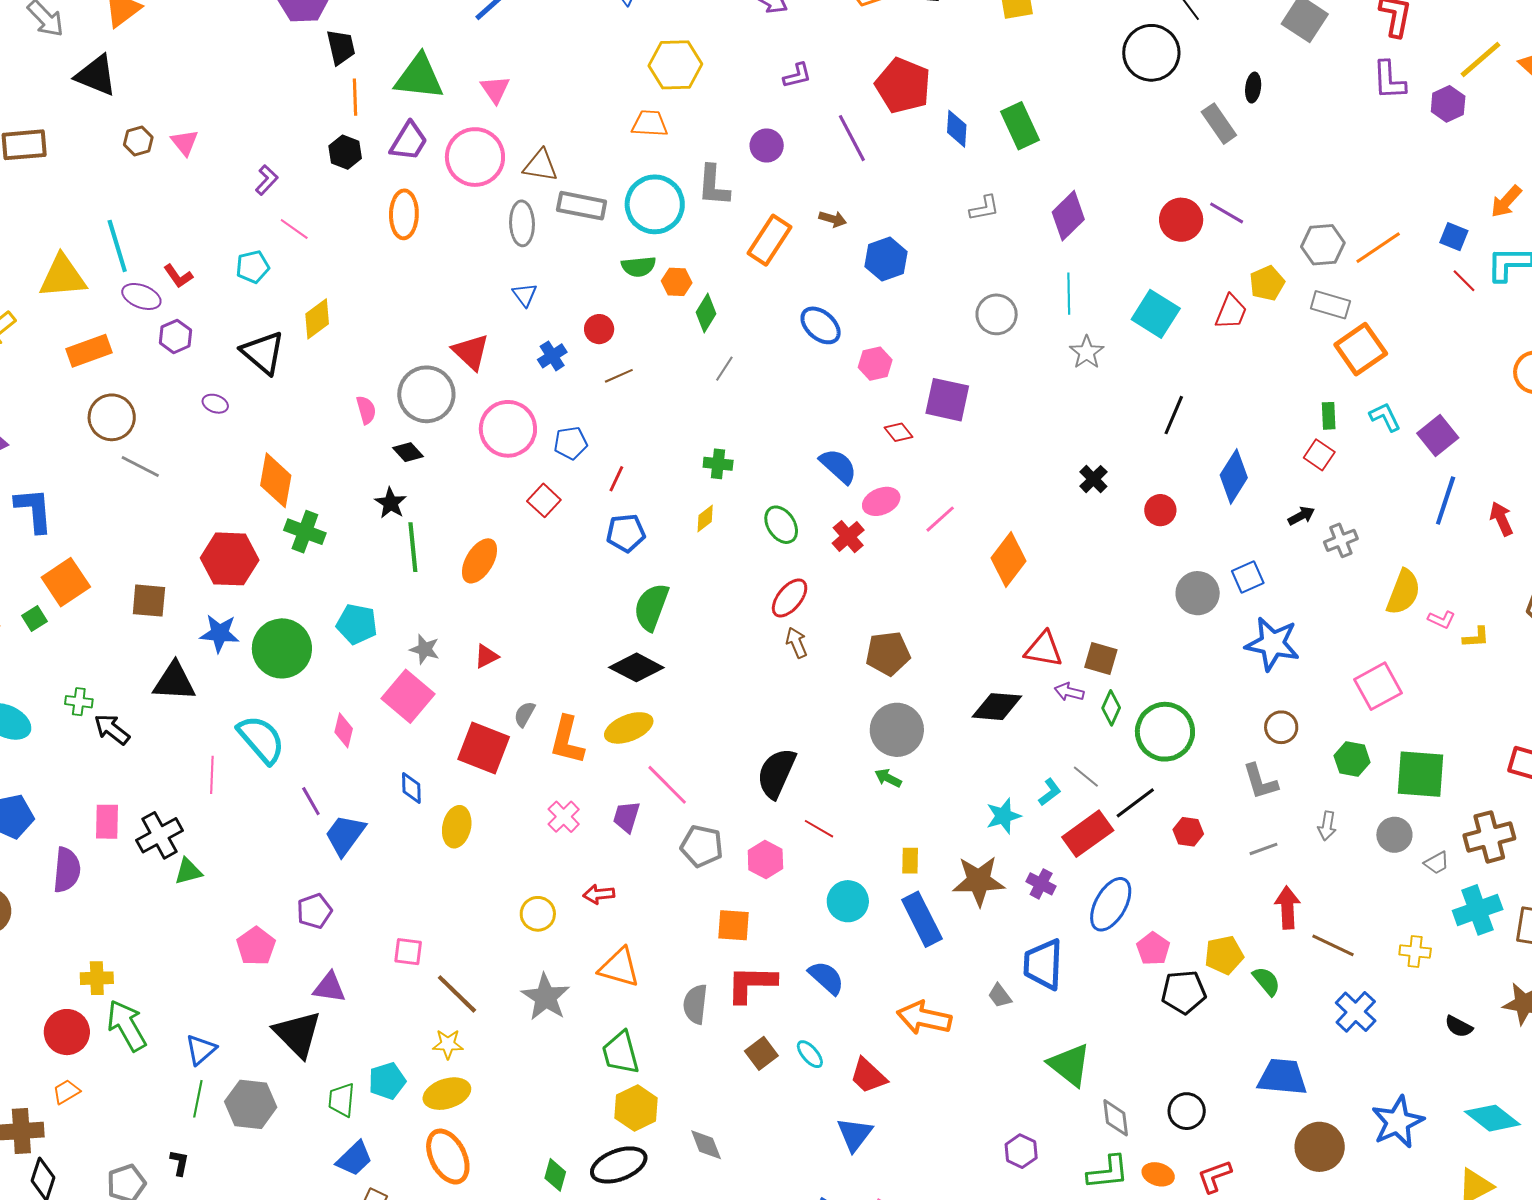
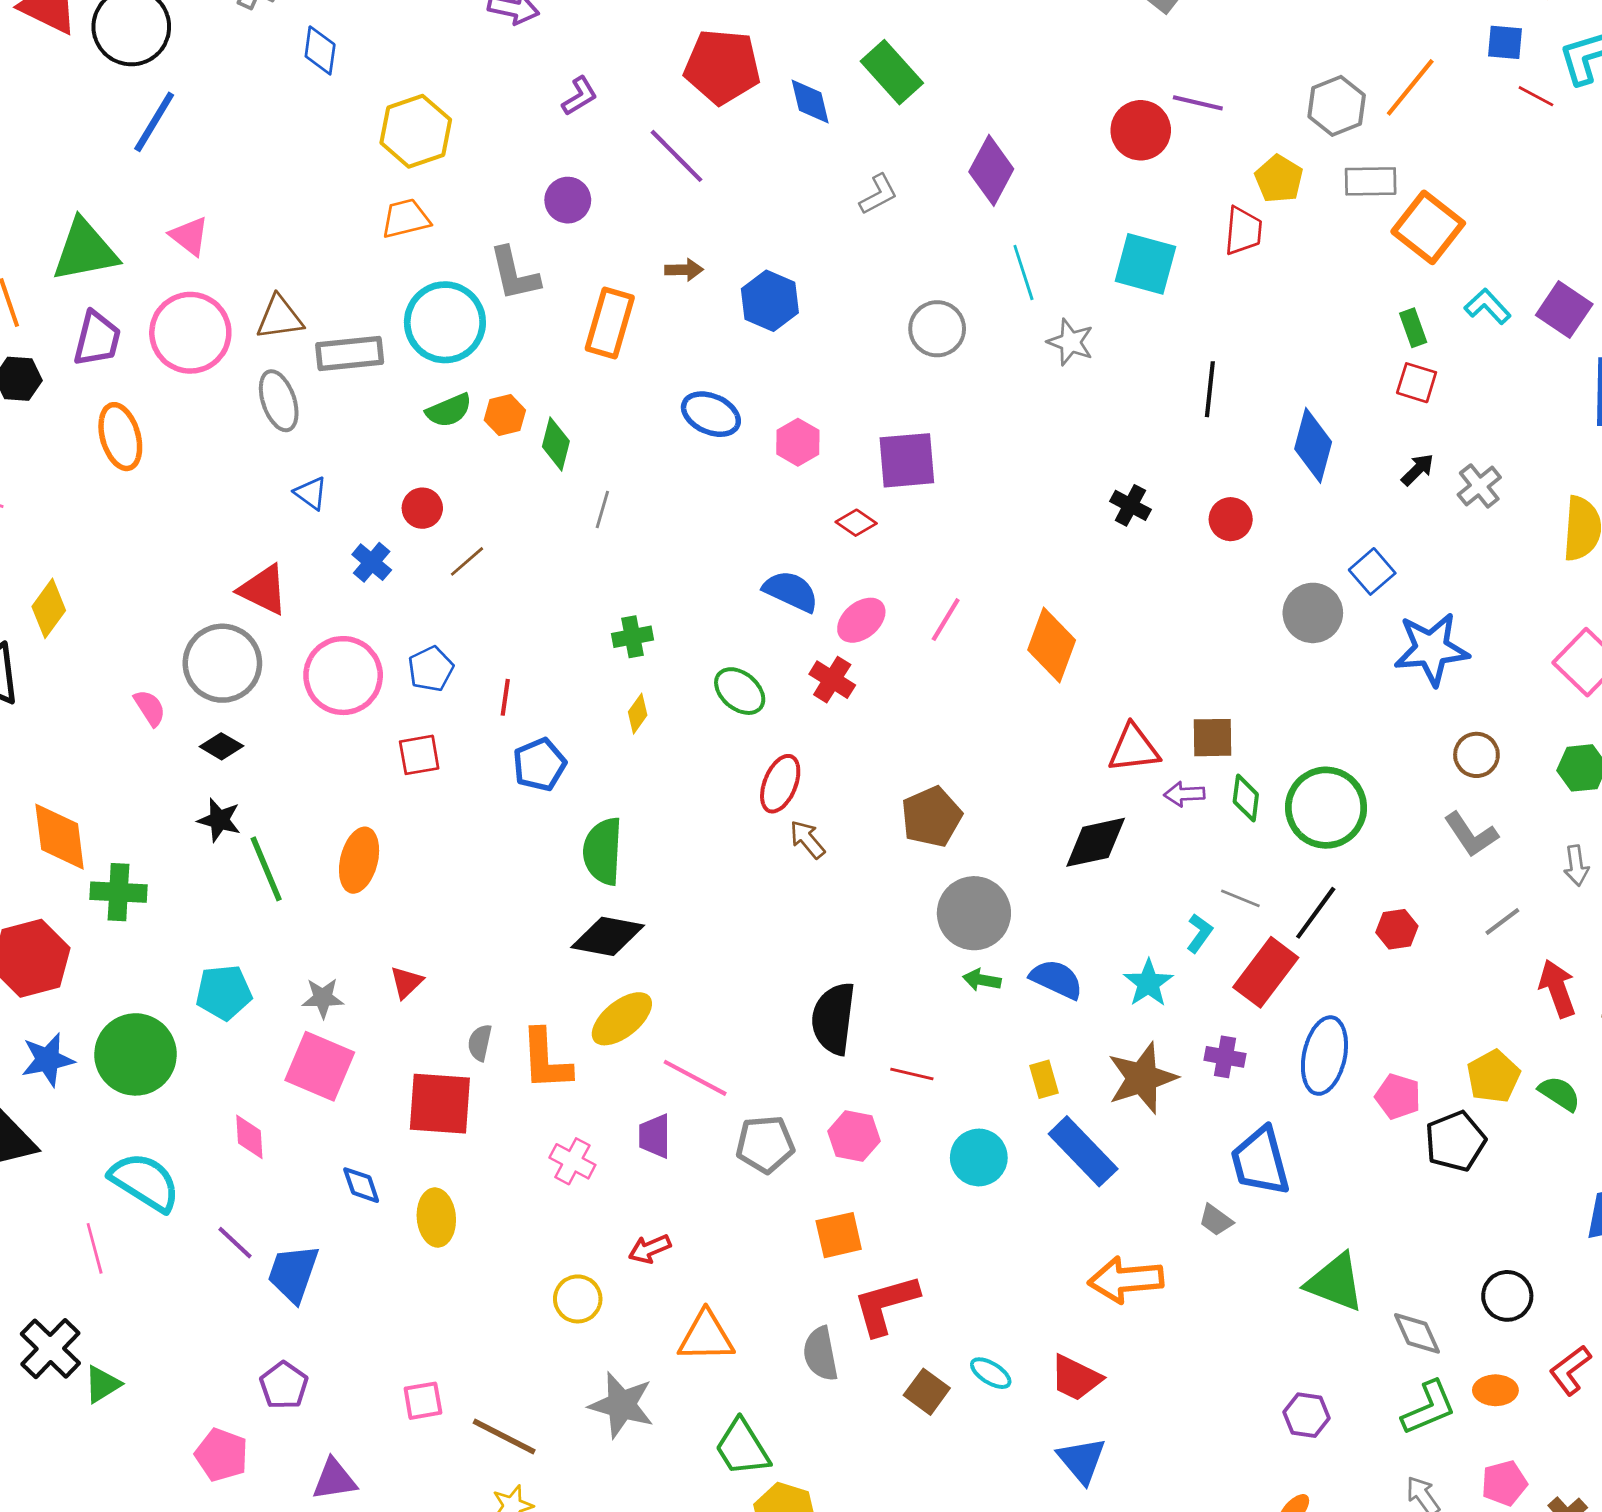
red square: (544, 500) -> (419, 755), turned -36
blue semicircle: (826, 978) -> (1056, 979), moved

